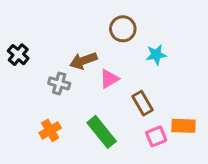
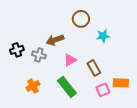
black cross: (18, 55) -> (17, 50), moved, turned 32
pink triangle: (109, 79) -> (70, 60), moved

